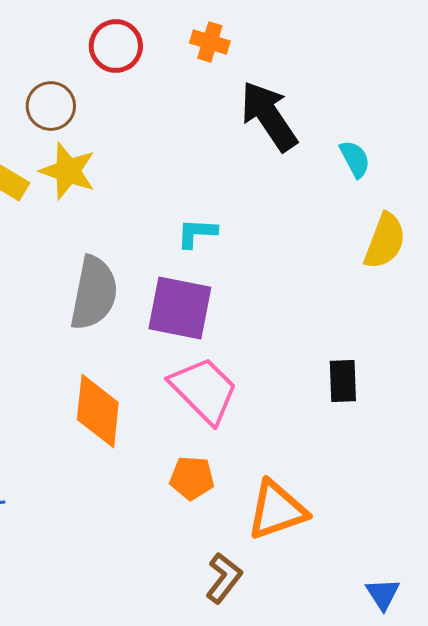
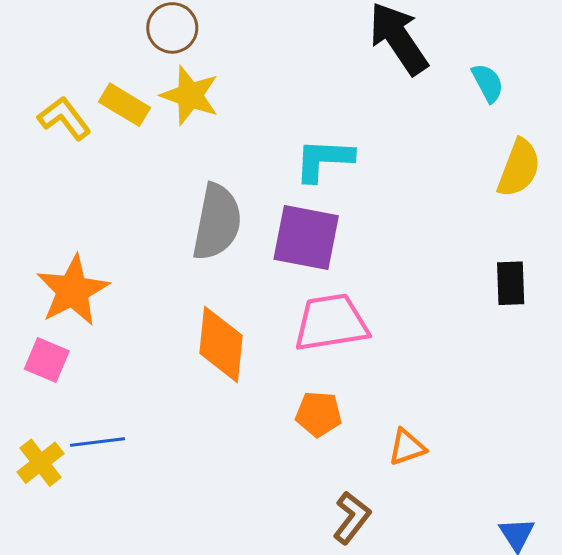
cyan L-shape: (197, 233) -> (324, 160), size x1.4
black rectangle: (343, 381) -> (511, 283), moved
pink trapezoid: (204, 390) -> (331, 323), turned -54
orange triangle: (277, 510) -> (407, 447), size x0.6

